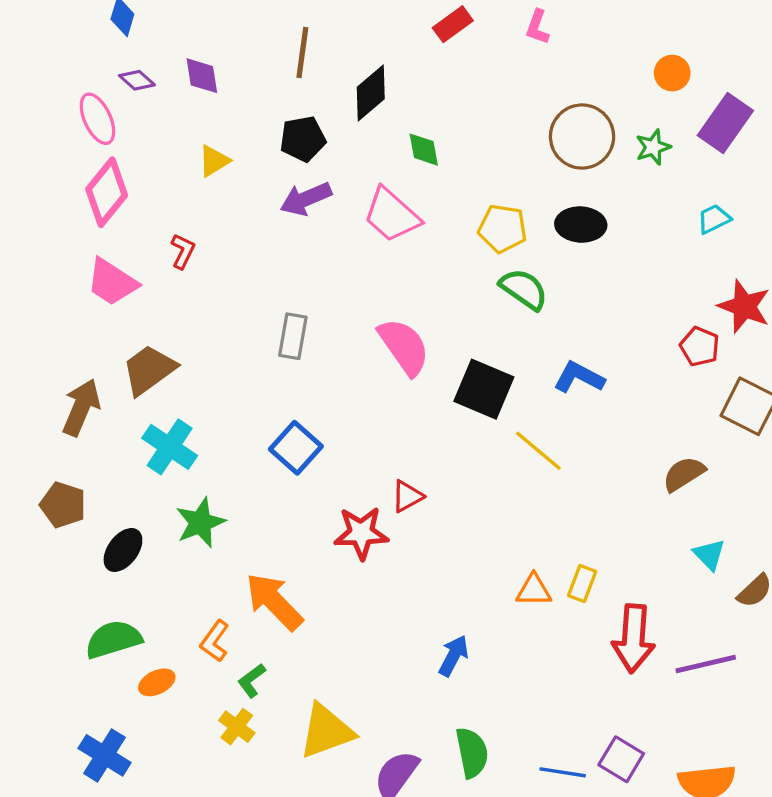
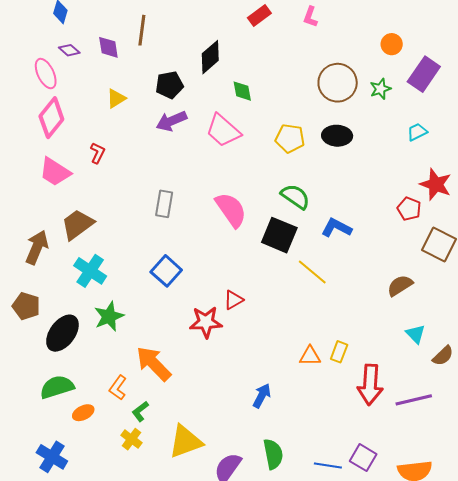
brown line: (302, 52) -> (142, 30), moved
green semicircle: (524, 289) -> (295, 197), moved
black ellipse: (123, 550) -> (62, 333), size x1.4

